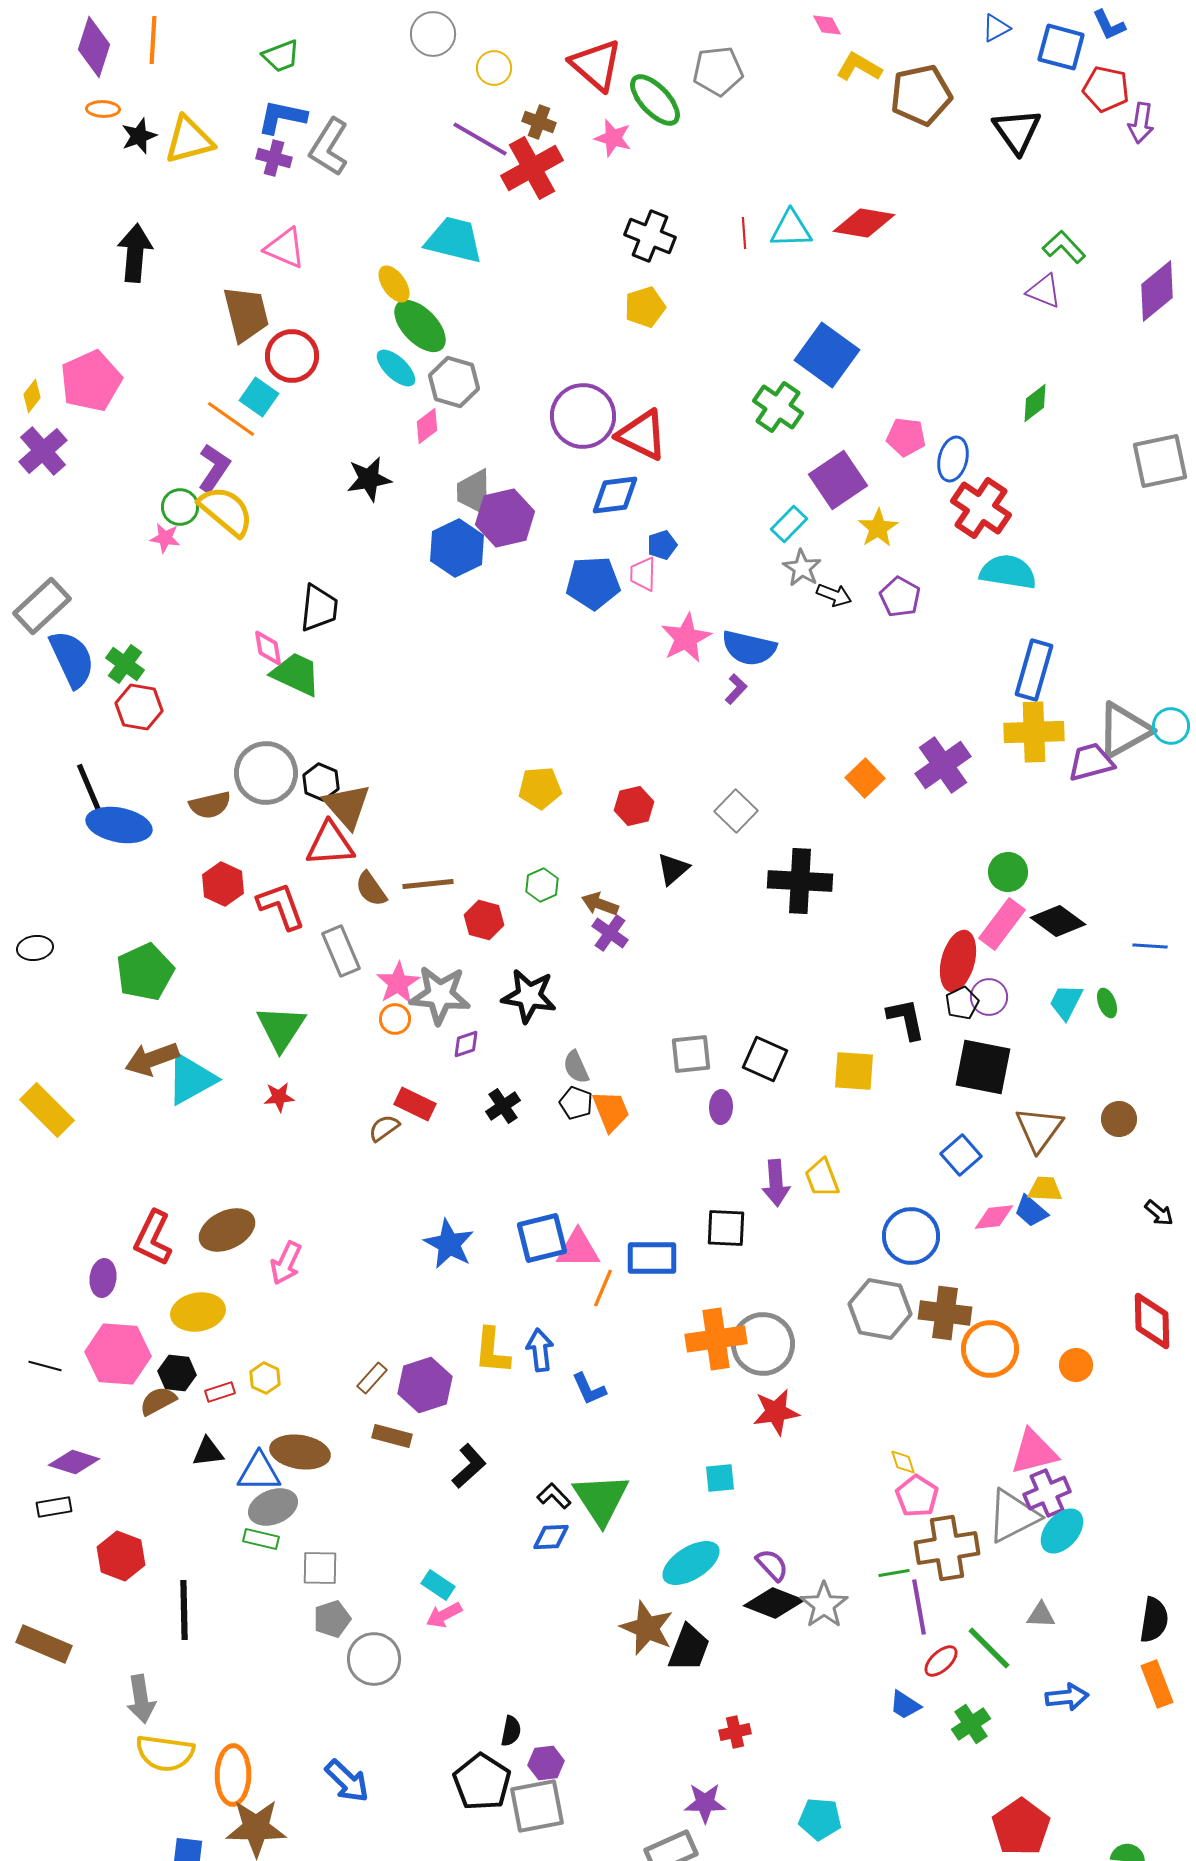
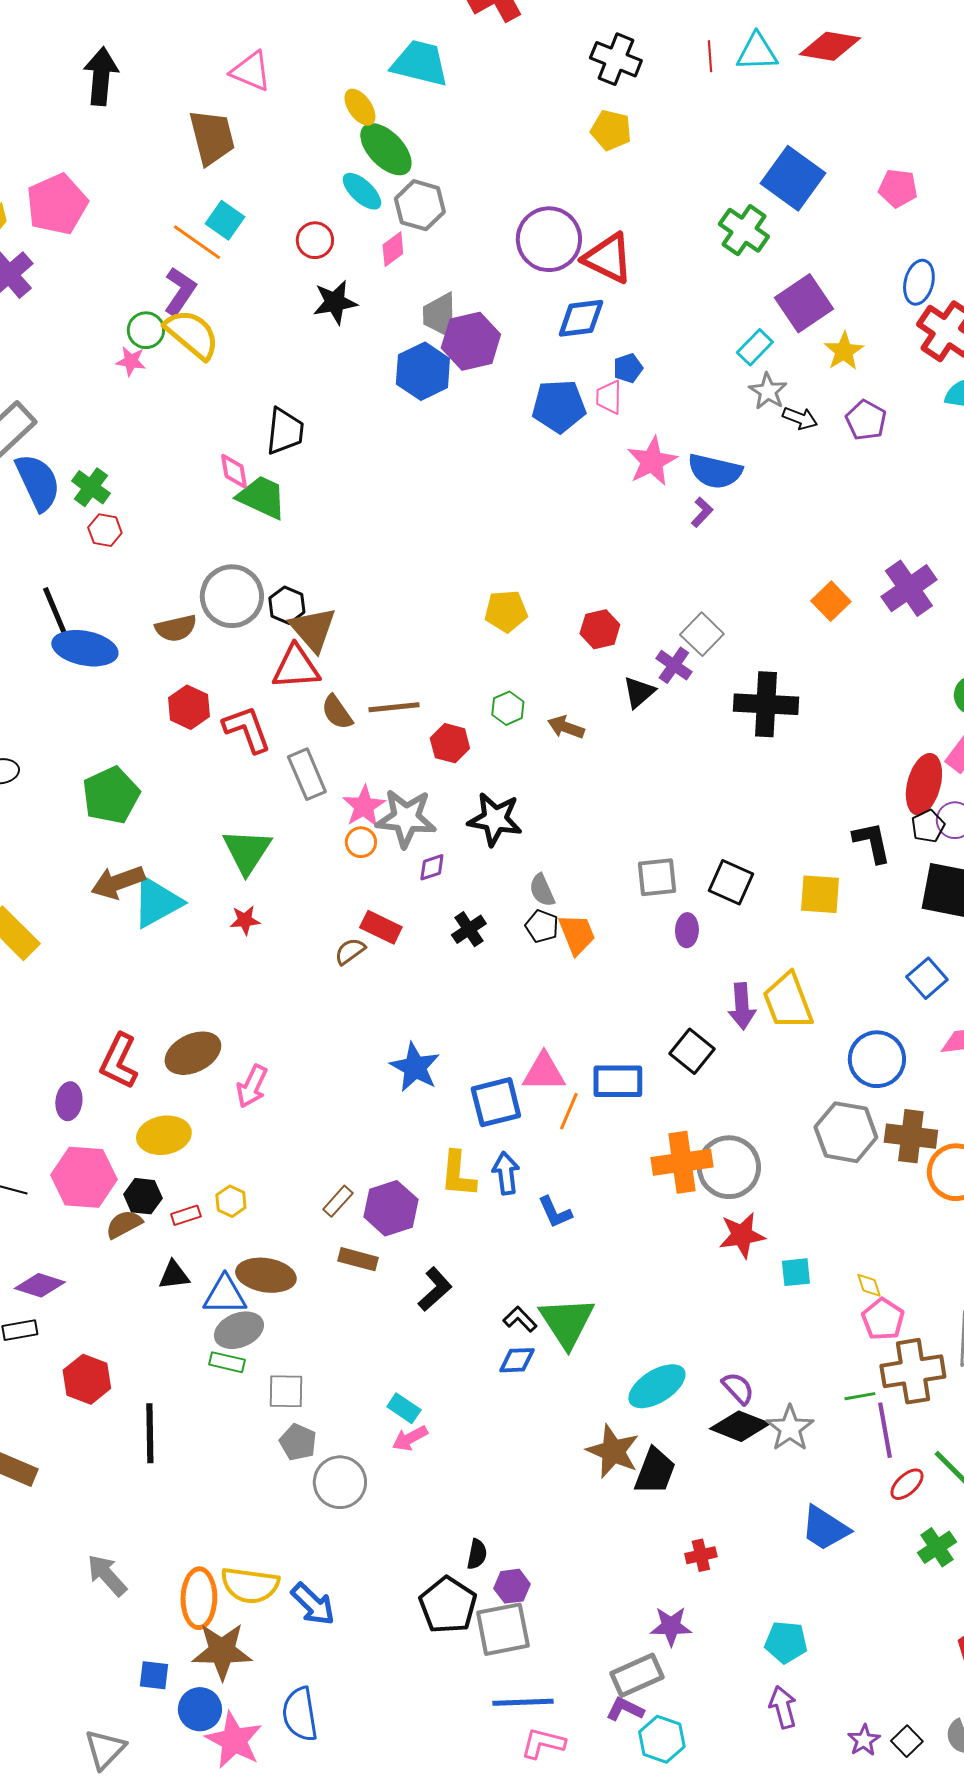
yellow pentagon: (645, 307) -> (611, 130), turned 30
red circle: (292, 356) -> (315, 240), moved, size x0.7
pink pentagon: (906, 437) -> (898, 188), moved
red hexagon: (139, 707) -> (105, 530), size x0.7
purple cross: (610, 933) -> (674, 665), moved
yellow trapezoid: (822, 1178) -> (788, 1001), size x1.5
black square: (726, 1228) -> (692, 1051), turned 36
blue square: (542, 1238) -> (496, 1102), moved
cyan square: (720, 1478) -> (796, 1272), moved
gray pentagon: (332, 1619) -> (298, 1442), turned -30
gray arrow: (141, 1699) -> (107, 1575), moved, turned 147
blue trapezoid: (905, 1705) -> (825, 1528), moved, size x1.6
yellow semicircle: (165, 1753) -> (250, 1585), moved

